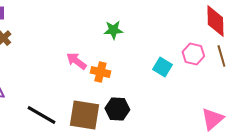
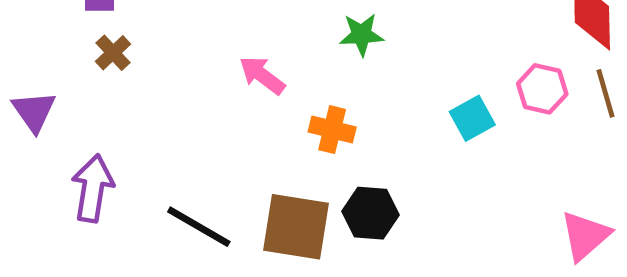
pink arrow: (76, 61) -> (262, 75), moved
cyan square: (162, 67) -> (472, 118), turned 30

